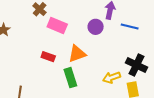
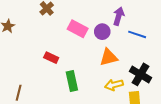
pink rectangle: (57, 26) -> (78, 29), moved
orange triangle: (77, 54) -> (109, 57), moved

